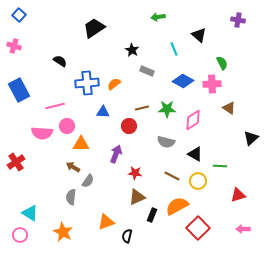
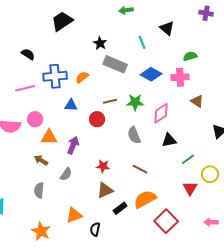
green semicircle: (222, 63) -> (190, 56), turned -80
gray rectangle: (147, 71) -> (115, 64), size x1.6
pink line: (55, 106) -> (25, 88), moved
gray semicircle: (166, 142) -> (134, 135), turned 54
purple arrow: (116, 154) -> (73, 145), moved
black triangle: (195, 154) -> (169, 140), moved, turned -42
green line: (220, 166) -> (188, 159), turned -40
gray semicircle: (88, 181) -> (66, 174), moved
yellow circle: (198, 181) -> (210, 174), moved
red triangle: (238, 195) -> (190, 188), moved, turned -42
black rectangle: (152, 215) -> (120, 208), turned 32
orange star: (63, 232) -> (41, 231), moved

